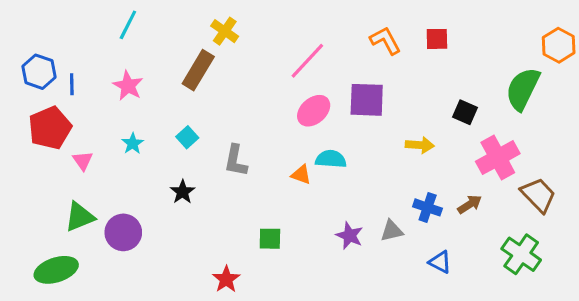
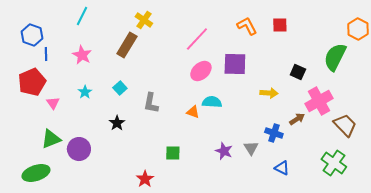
blue hexagon: (39, 72) -> (32, 35), moved
brown arrow: (470, 204) -> (297, 119), moved
gray triangle: (392, 231) -> (251, 148), turned -49

